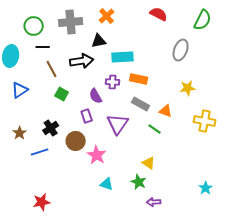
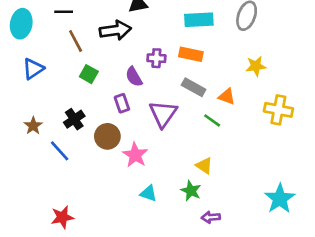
cyan rectangle: (123, 57) -> (199, 20), moved
blue line: (40, 152) -> (60, 151), turned 66
cyan star: (206, 188) -> (280, 199), size x1.6

